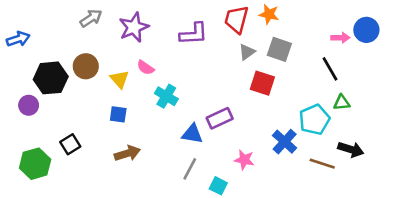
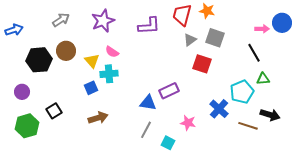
gray arrow: (91, 18) -> (61, 20), moved
cyan cross: (166, 96) -> (109, 74), moved, turned -36
purple circle: (29, 105) -> (22, 92), moved
blue square: (118, 114) -> (91, 88), turned -32

